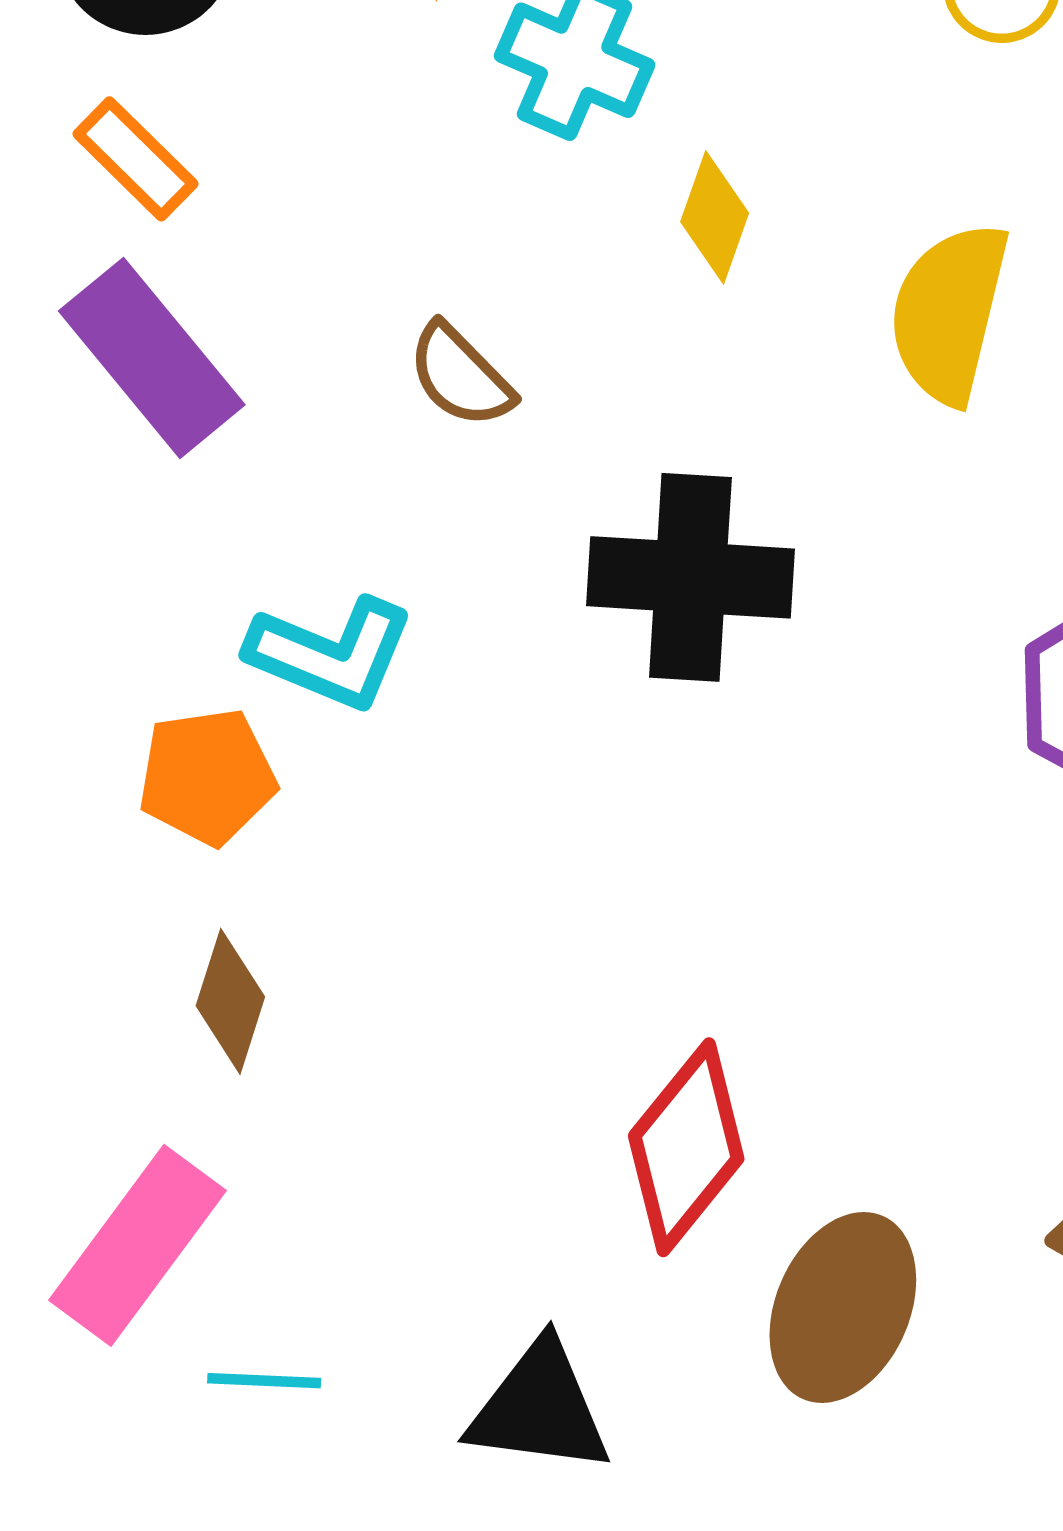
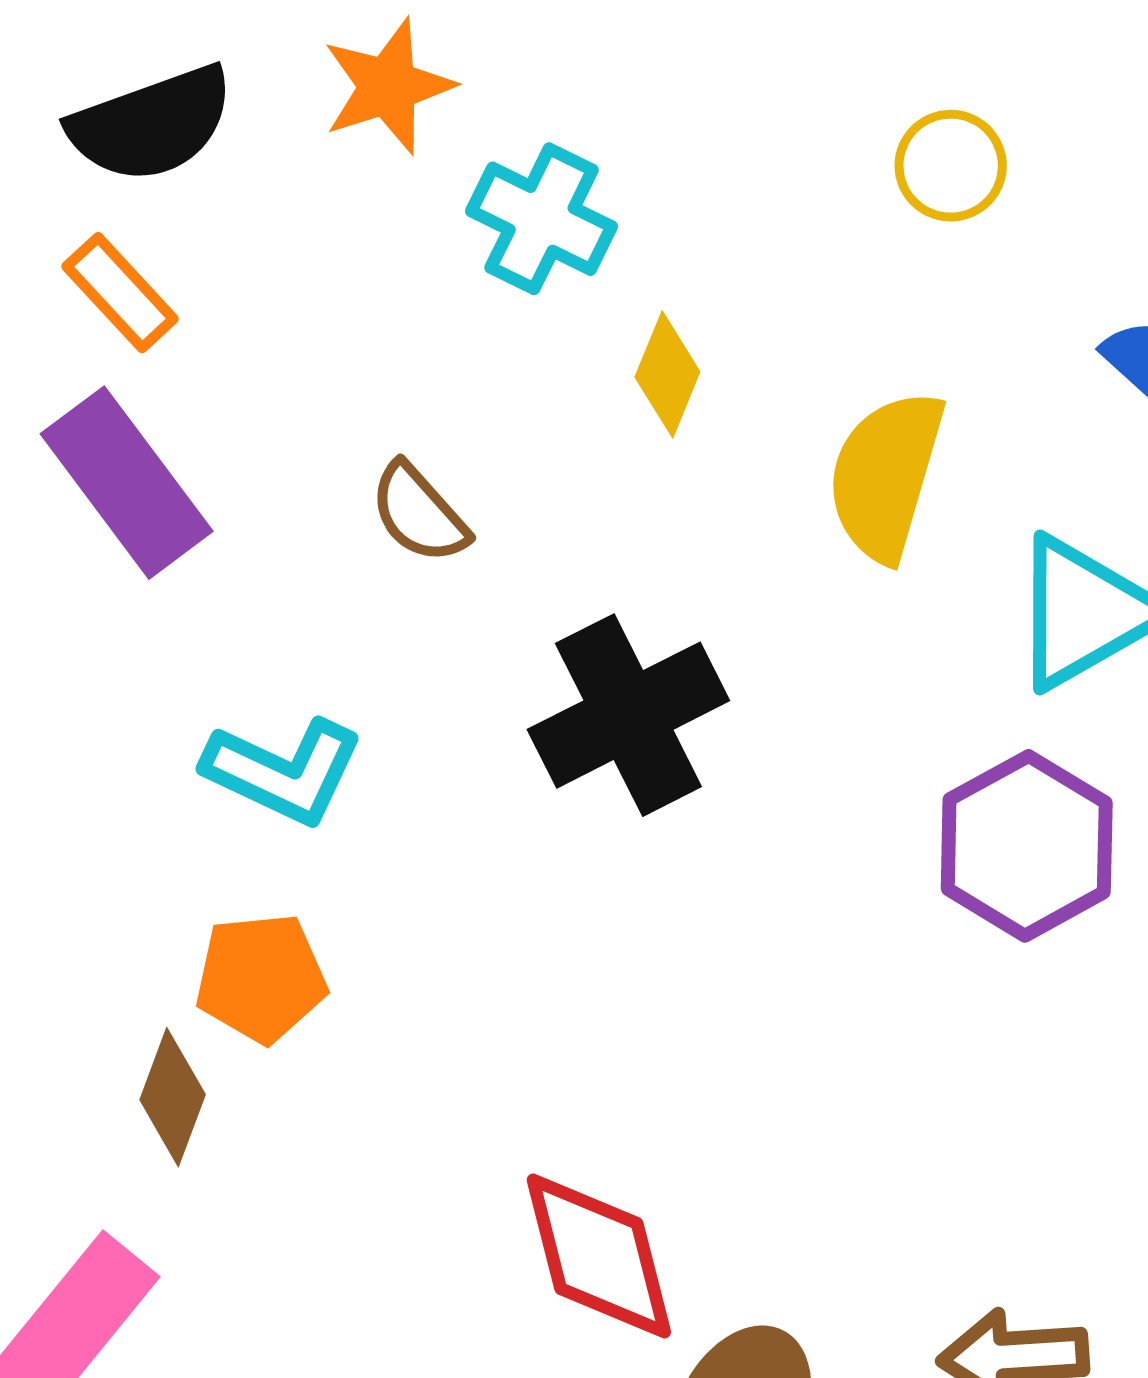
black cross: (690, 577) -> (628, 715), turned -33
orange pentagon: (207, 777) -> (261, 978), moved
red diamond: (686, 1147) -> (599, 1256), turned -56

